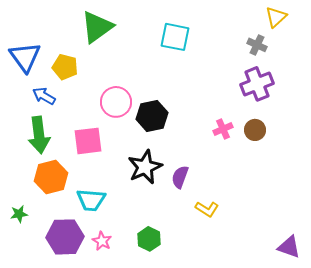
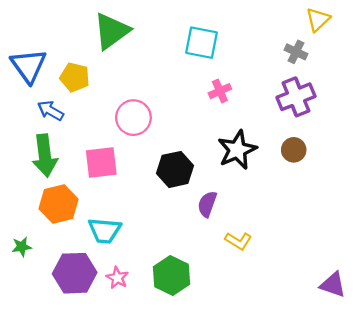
black hexagon: (152, 116) -> (175, 169), moved
pink cross: (223, 129) -> (220, 91), moved
black star: (145, 167) -> (237, 150), moved
green hexagon: (149, 239) -> (172, 275), size x1.4

